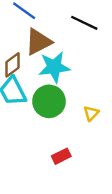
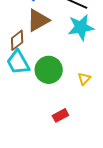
cyan star: (54, 67) -> (81, 27), moved

